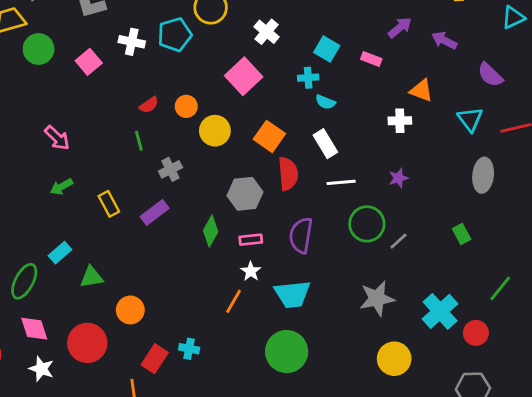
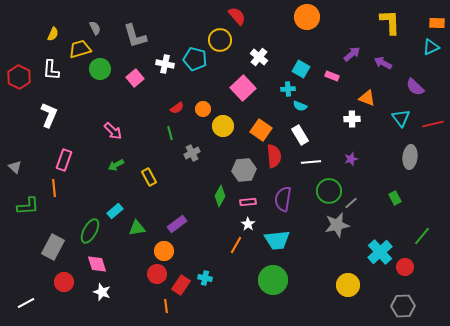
cyan pentagon: (175, 35) -> (195, 59), turned 30
purple rectangle: (155, 212) -> (177, 224), moved
gray star: (377, 298) -> (337, 225), moved
red circle: (87, 343) -> (157, 274), moved, size x0.7

